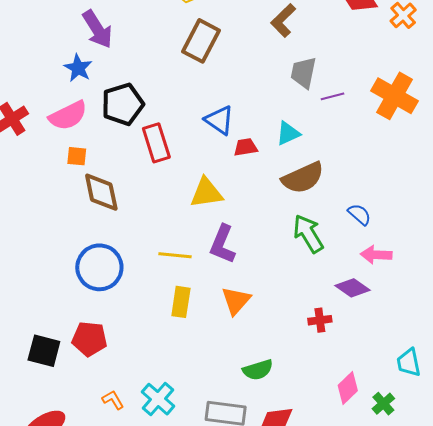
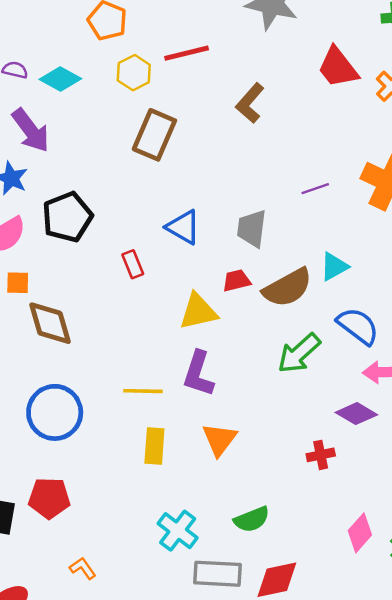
gray trapezoid: (303, 73) -> (252, 229), moved
cyan triangle: (288, 133) -> (334, 267), moved
red rectangle: (156, 143) -> (133, 264), moved, size x0.6
red trapezoid: (246, 147) -> (236, 281), moved
yellow triangle: (206, 193) -> (198, 312), moved
blue semicircle: (359, 214) -> (358, 326), size x1.5
green arrow: (308, 234) -> (299, 353), turned -96
cyan cross: (158, 399) -> (178, 531), moved

